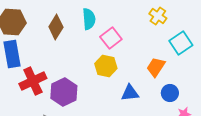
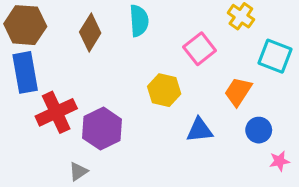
pink square: (111, 38) -> (200, 49), moved
cyan square: (181, 43) -> (275, 56), turned -35

